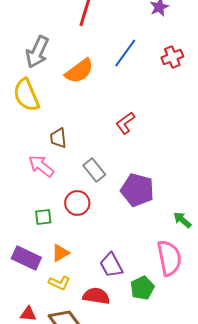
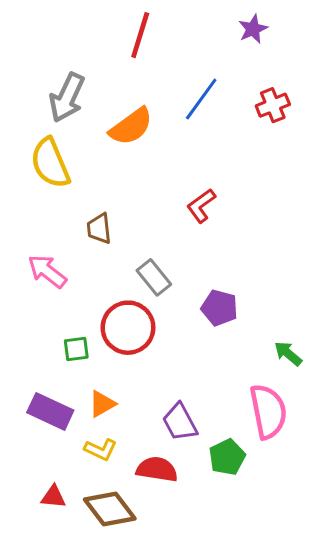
pink arrow: (41, 166) -> (47, 271), moved
purple pentagon: (137, 190) -> (219, 308), size x0.7
red circle: (77, 203) -> (128, 328), size x1.4

